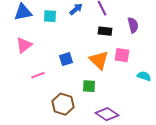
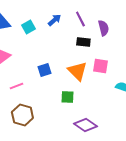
cyan square: (50, 16) -> (28, 27), turned -32
purple semicircle: (133, 25) -> (103, 28), moved
brown hexagon: (63, 104) -> (22, 115), moved

